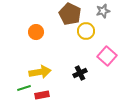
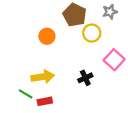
orange circle: (36, 32) -> (47, 36), moved
green line: (24, 88) -> (26, 94), turned 48

